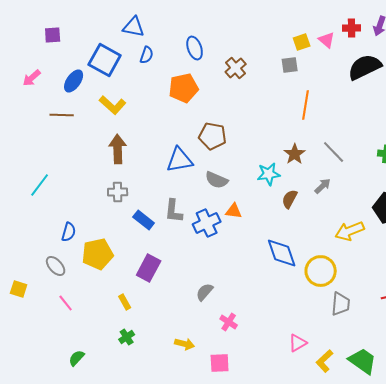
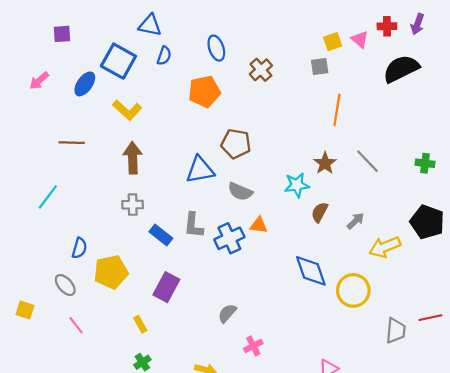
brown line: (62, 115) -> (72, 143), moved
gray arrow: (323, 186) -> (355, 221), moved
gray trapezoid: (341, 304) -> (396, 331), moved
pink cross: (229, 322) -> (253, 346), turned 30

